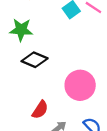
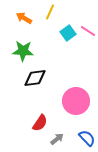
black diamond: (35, 60) -> (35, 78), turned -30

